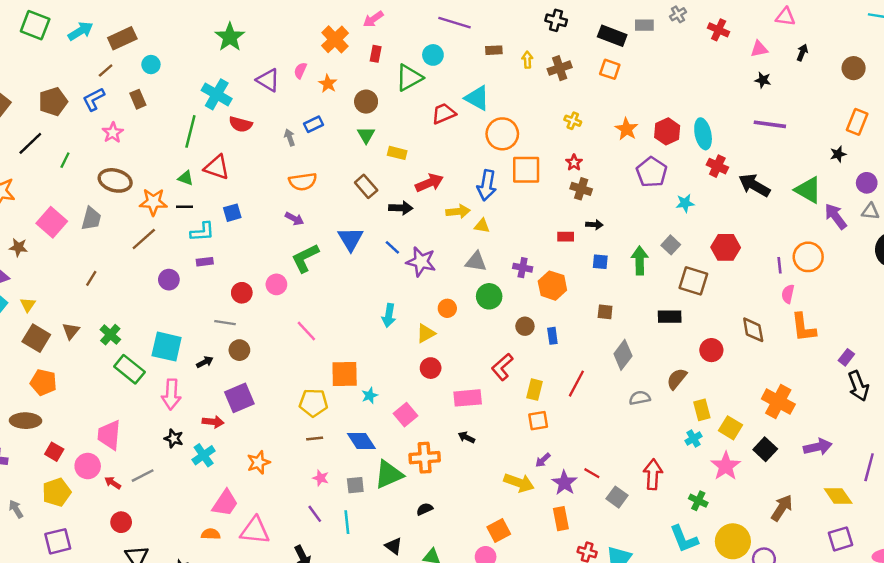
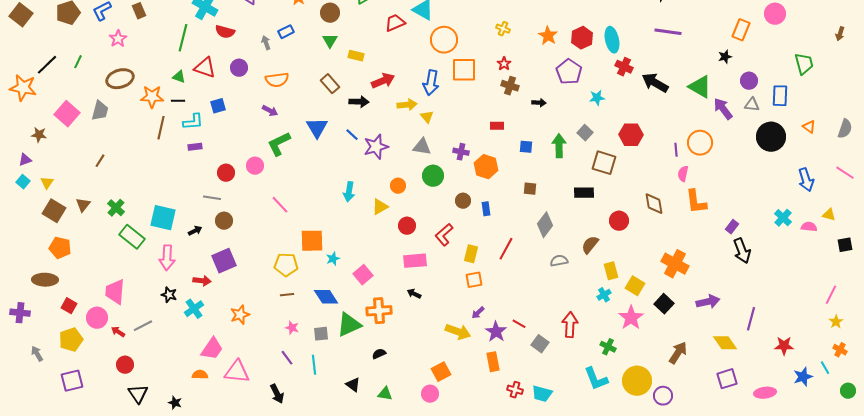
black line: (30, 143) -> (47, 65), moved
brown ellipse: (115, 180) -> (120, 79), turned -32
black arrow: (594, 225) -> (539, 103), moved
yellow triangle: (482, 226) -> (427, 117), turned 40
brown line: (144, 239) -> (161, 128), moved, turned -35
purple star: (421, 262) -> (376, 147), turned -30
purple circle: (169, 280) -> (239, 68), moved
red circle: (431, 368) -> (407, 226), moved

